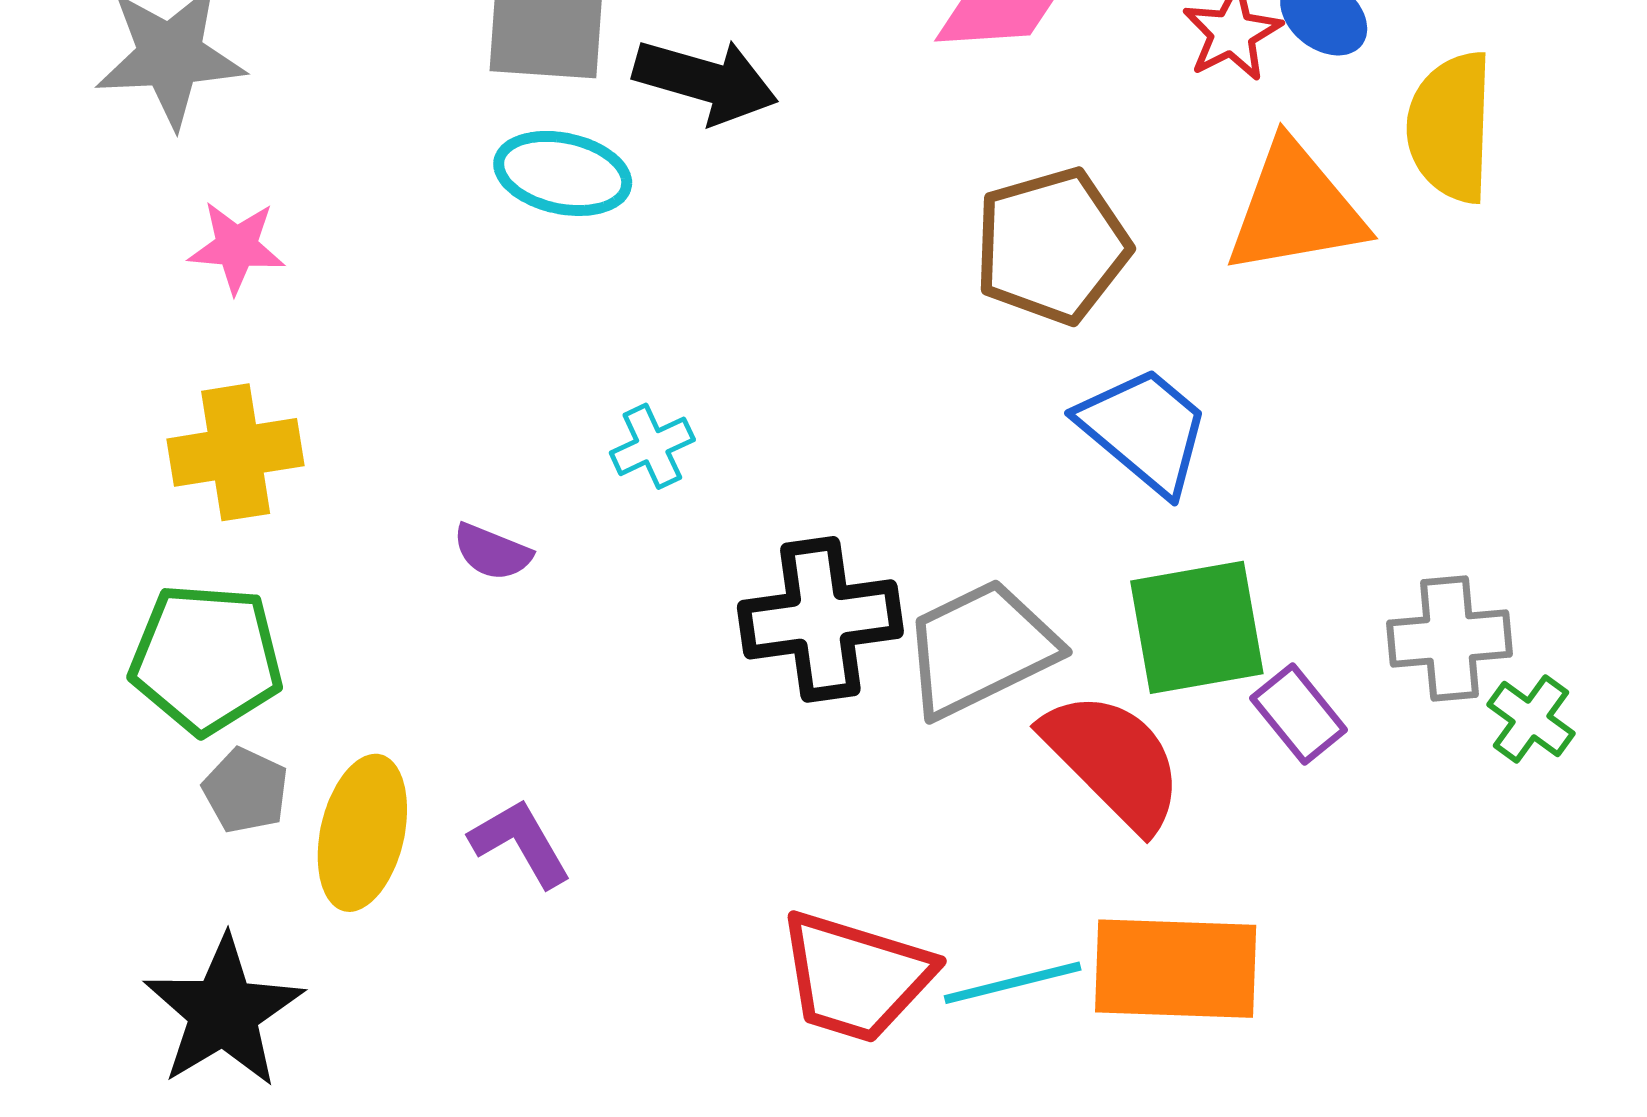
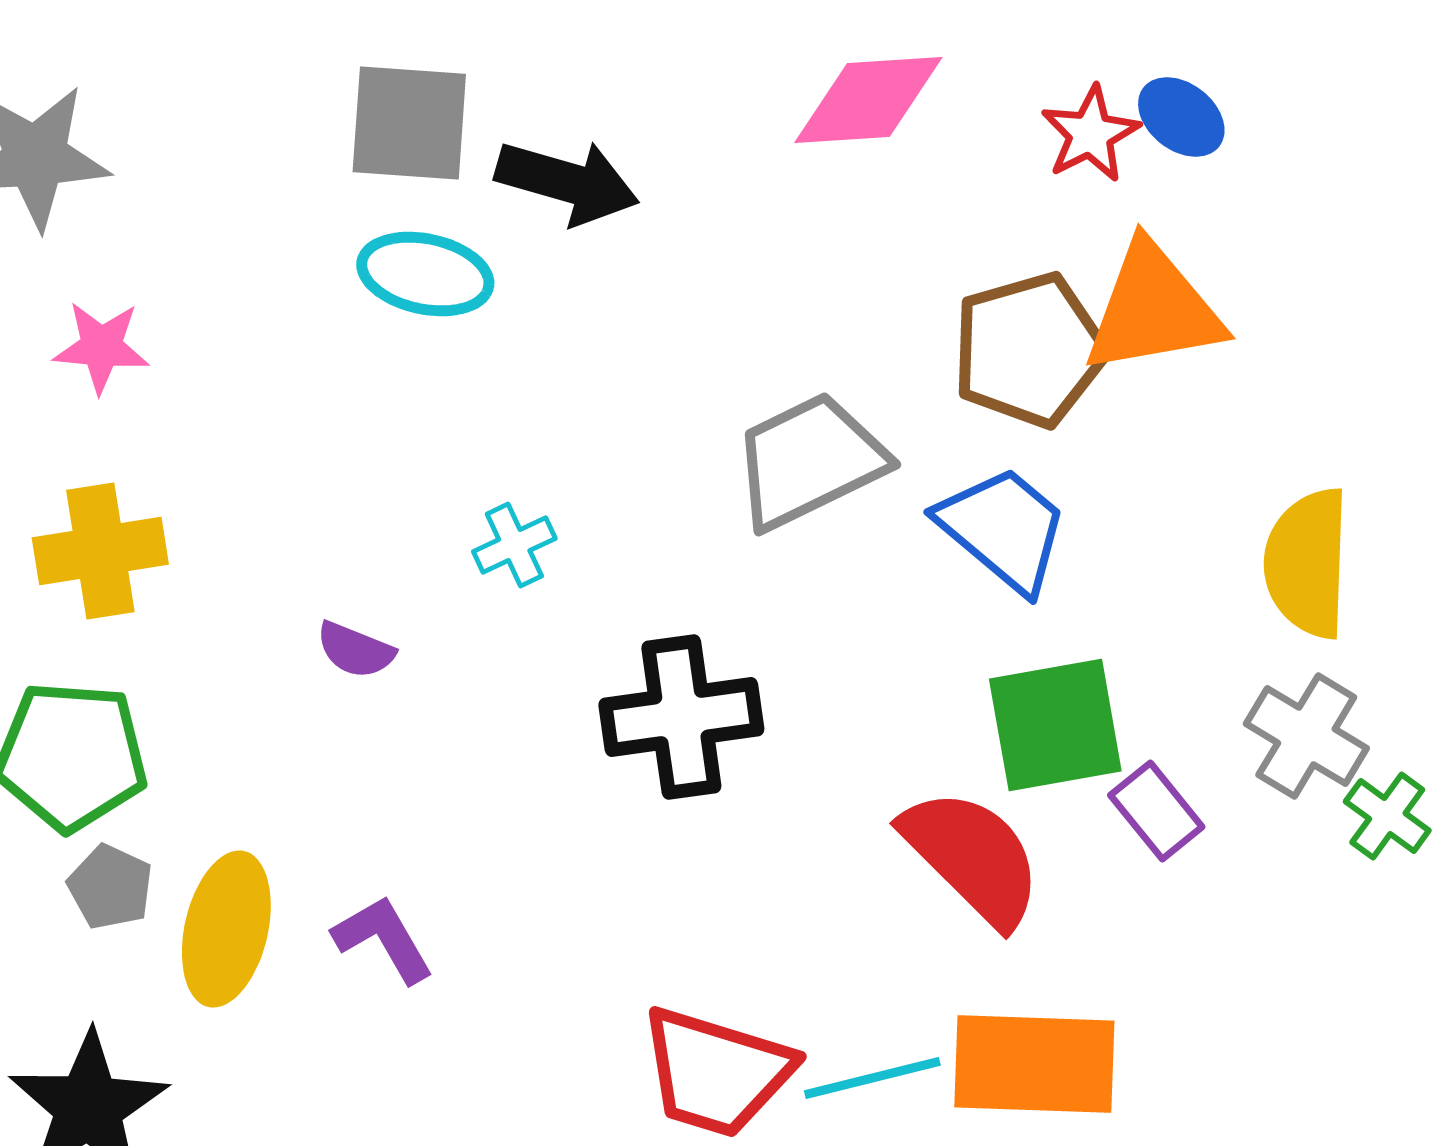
yellow semicircle: (1451, 127) -> (1307, 563), moved
brown pentagon: (1052, 246) -> (1029, 350), moved
gray cross: (1450, 639) -> (1306, 736), turned 36
gray trapezoid: (980, 649) -> (809, 461), moved

